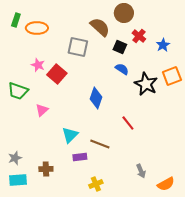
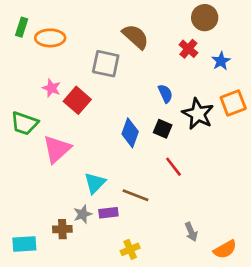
brown circle: (124, 13) -> (205, 18), moved
black square: (120, 47) -> (163, 129), moved
blue semicircle: (122, 69) -> (165, 94), turned 32
pink triangle: (42, 110) -> (57, 149), size x1.6
gray star: (15, 158) -> (83, 214), moved

